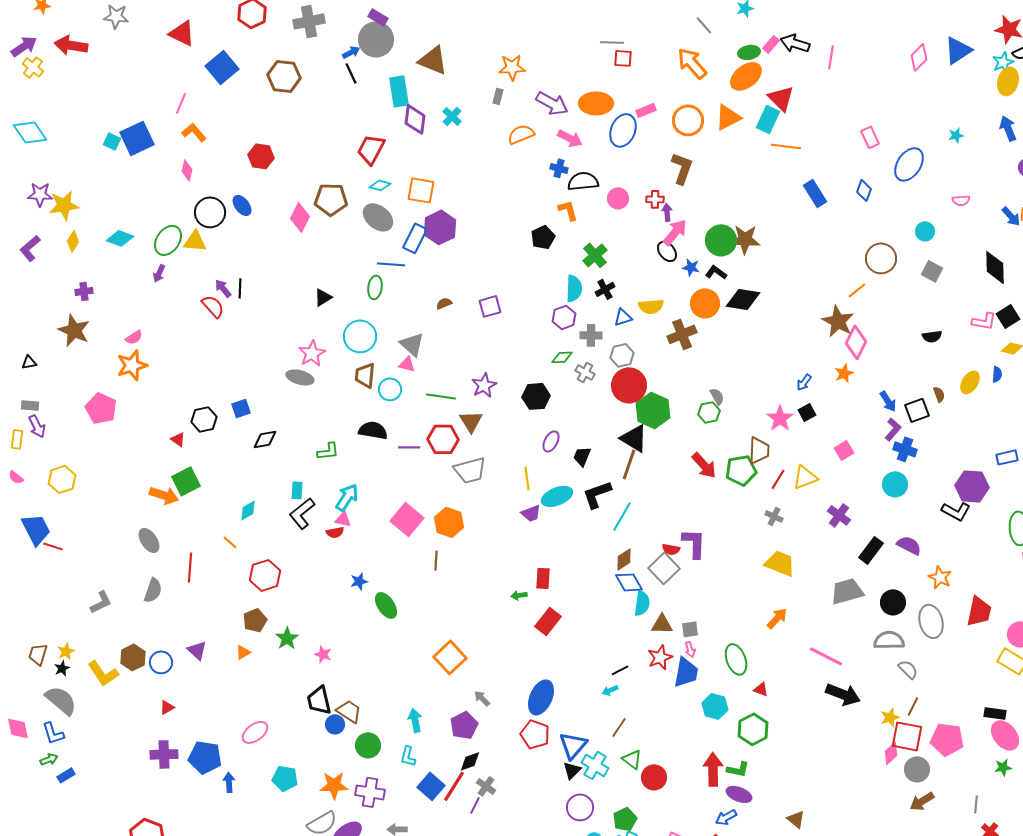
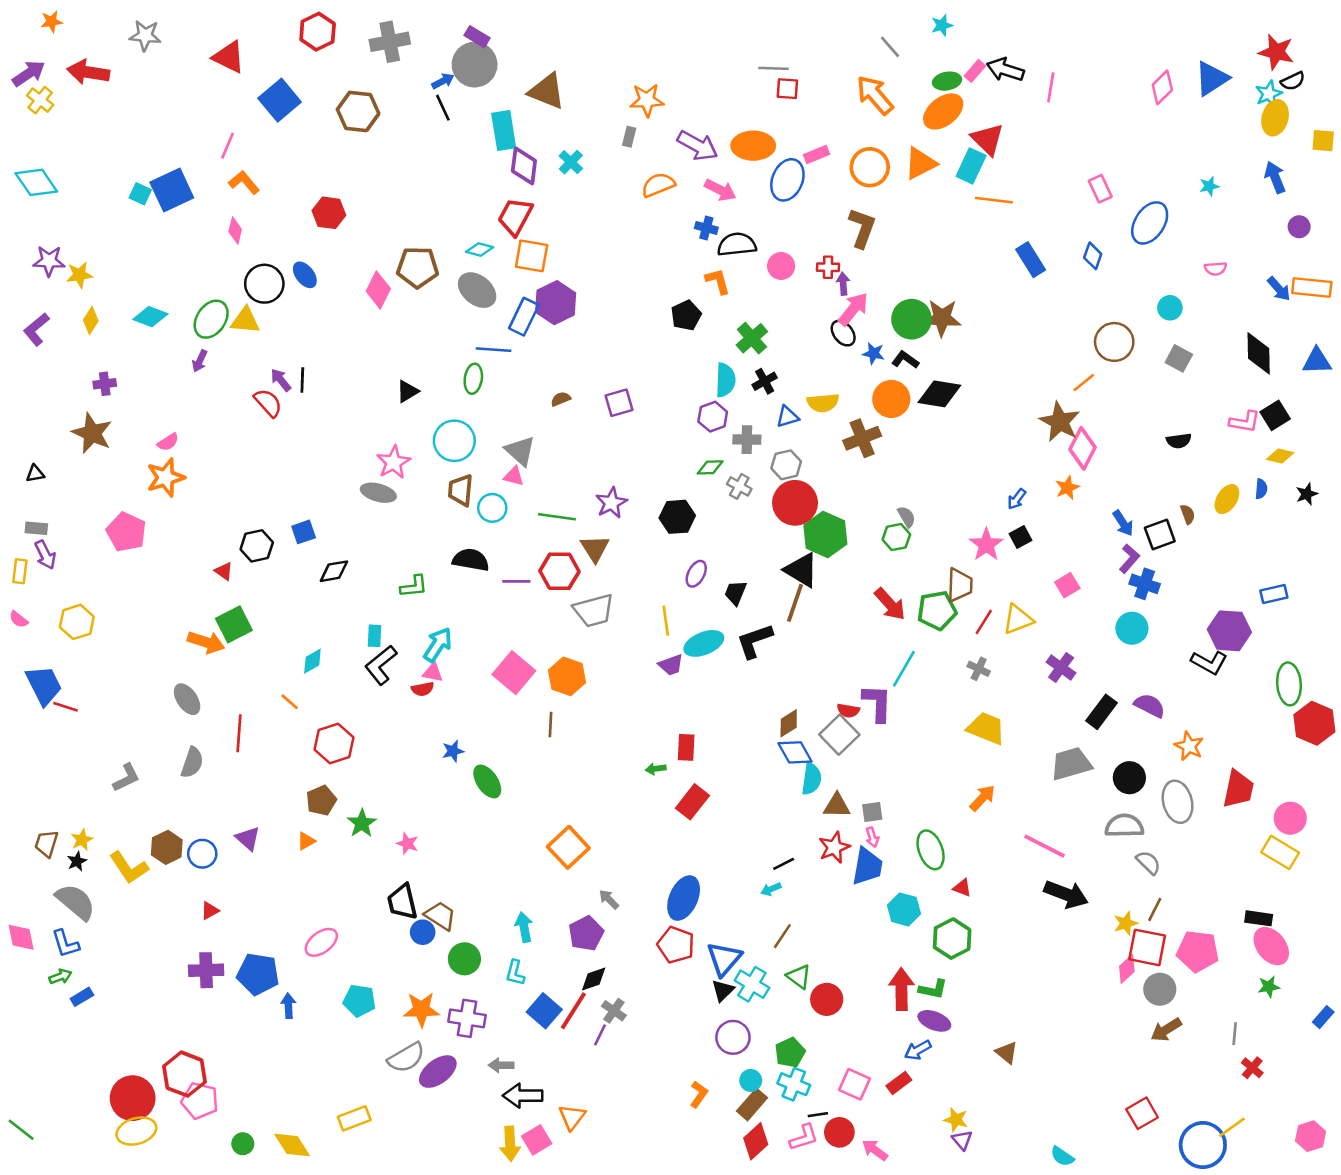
red trapezoid: (371, 149) -> (515, 217), moved
yellow star: (64, 205) -> (79, 275), size x0.7
cyan line: (622, 516) -> (904, 669), moved

